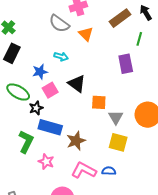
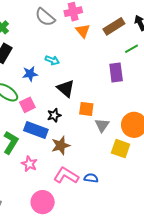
gray semicircle: (59, 24) -> (45, 17), moved
orange triangle: (86, 34) -> (83, 31), moved
green line: (139, 39) -> (131, 49), turned 40
pink square: (50, 90) -> (27, 105), moved
black star: (36, 108) -> (54, 115), moved
yellow square: (118, 142) -> (121, 149), moved

